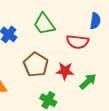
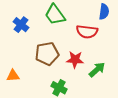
brown pentagon: (36, 65) -> (47, 54), turned 30

